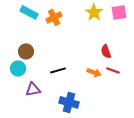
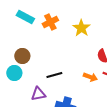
yellow star: (94, 12) -> (81, 28), moved
purple triangle: (33, 89) -> (38, 94), moved

